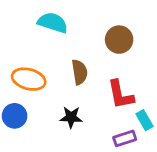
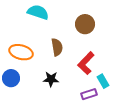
red L-shape: (121, 95) -> (86, 63), turned 55

